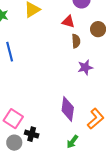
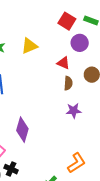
purple diamond: (68, 109) -> (22, 130), moved

